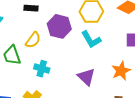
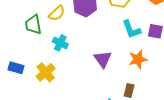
cyan L-shape: (91, 40) -> (131, 29), moved

